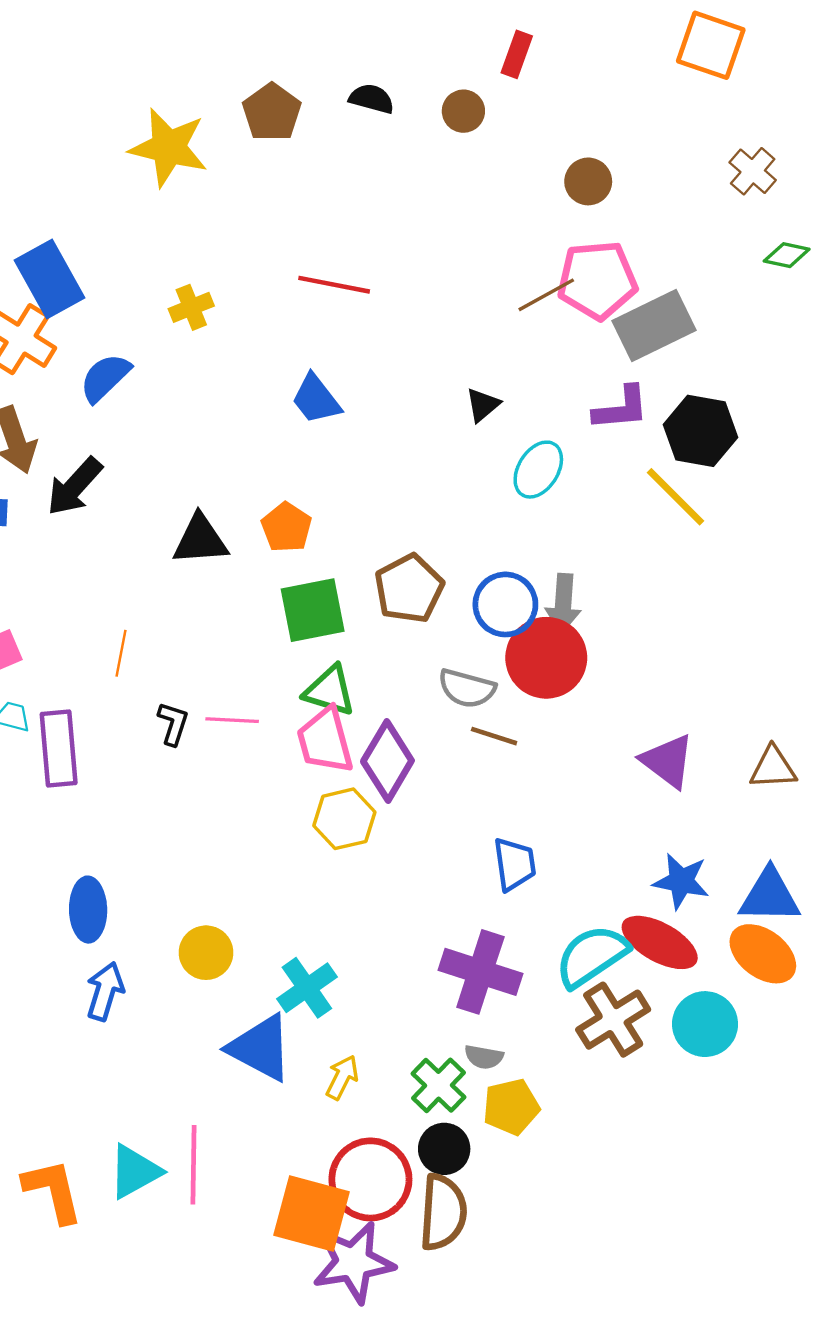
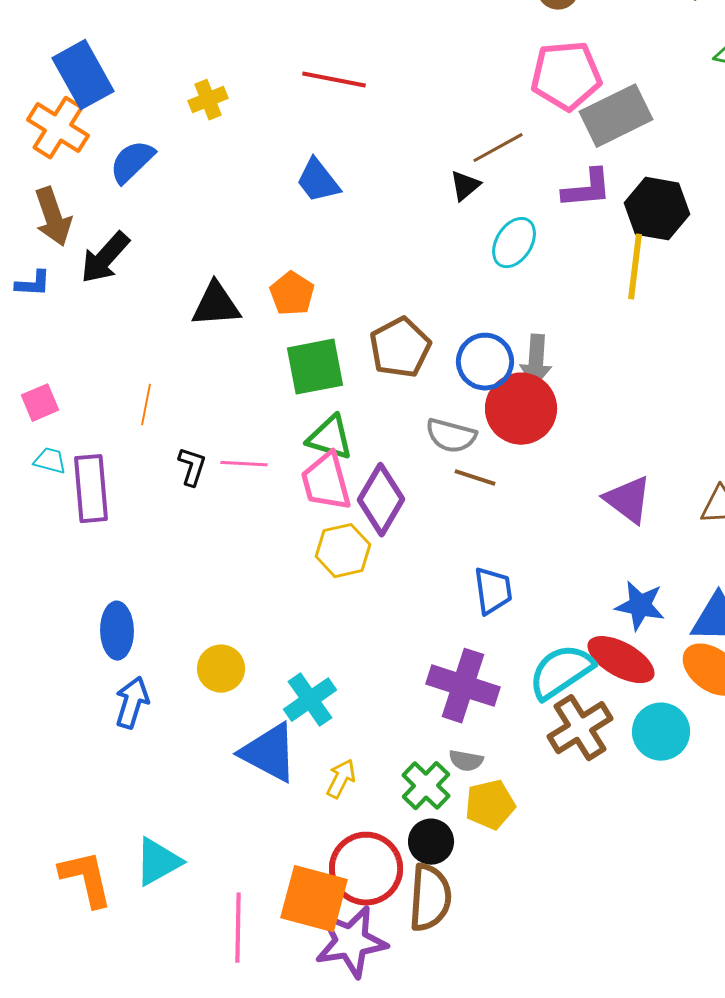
brown line: (546, 295) -> (498, 148), moved
yellow line: (676, 497) -> (635, 267), turned 52
pink line: (194, 1165) -> (238, 928), moved

